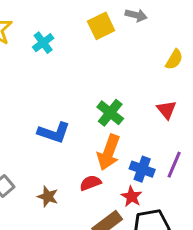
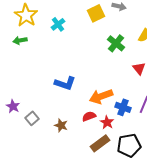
green cross: (110, 113) -> (116, 43), moved
orange arrow: (109, 152) -> (101, 96), turned 50
red star: (132, 197) -> (107, 122), moved

